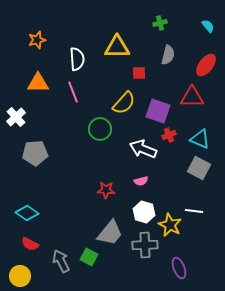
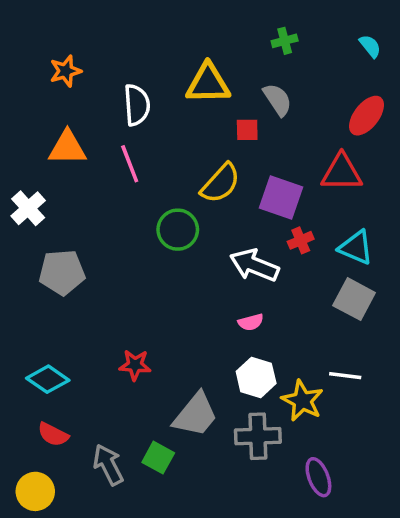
gray semicircle: (168, 55) -> (277, 100), moved, turned -48
red star: (106, 190) -> (135, 365), moved

